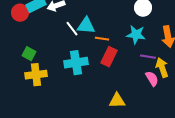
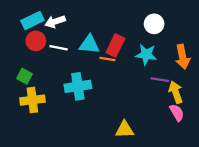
red circle: (20, 13) -> (36, 41), moved
white line: (72, 29) -> (59, 48), moved, turned -42
red rectangle: (109, 57) -> (115, 45), moved
pink semicircle: (152, 79) -> (177, 113), moved

